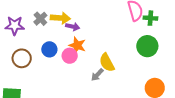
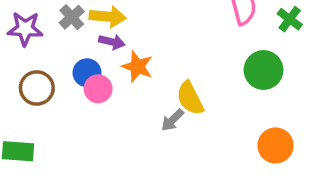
green cross: (150, 18) -> (290, 19), moved, turned 32
purple arrow: (73, 27) -> (112, 42), moved
pink circle: (70, 56) -> (98, 89), moved

